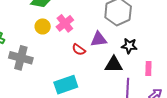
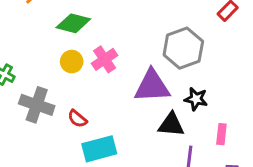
purple triangle: (99, 39) -> (152, 86), size x1.5
red semicircle: (79, 50) -> (77, 119), moved

